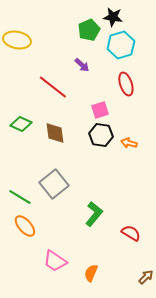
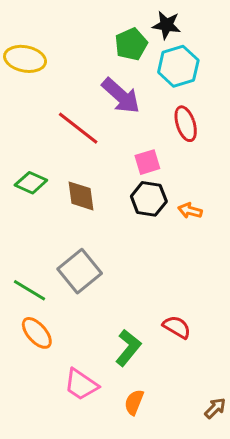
purple arrow: (82, 65) -> (121, 96), size x1.8
green L-shape: (94, 214) -> (128, 348), moved
red semicircle: (131, 233) -> (177, 327), moved

